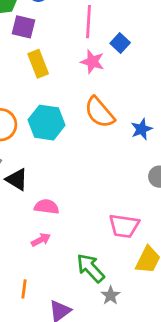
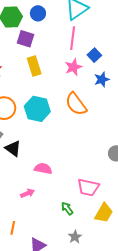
pink star: (92, 62) -> (73, 67), turned 30
blue star: (142, 129) -> (102, 79), moved
pink semicircle: (47, 207) -> (43, 169), moved
green arrow: (90, 268) -> (67, 208), moved, size x0.6

